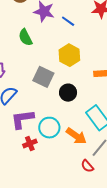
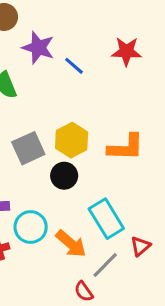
yellow hexagon: (69, 55) -> (72, 140), moved
gray square: (43, 77) -> (28, 148), turned 35

